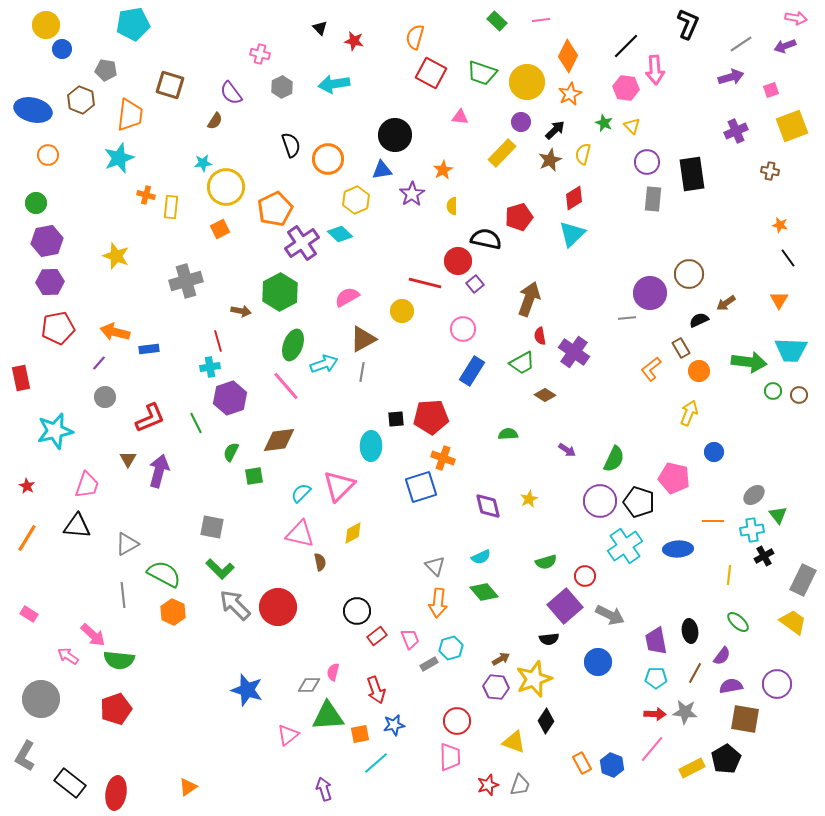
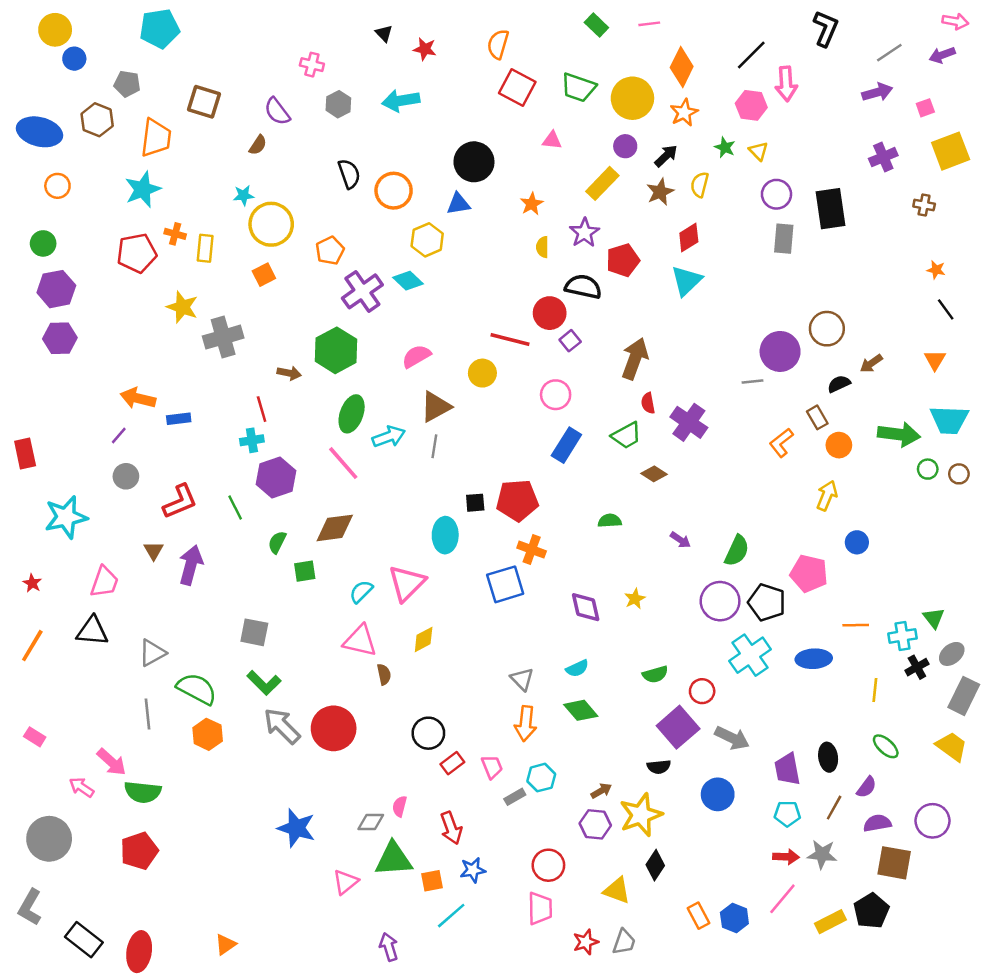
purple star: (412, 194) -> (584, 233), moved
orange pentagon: (275, 209) -> (330, 251), size x0.7
yellow star: (116, 256) -> (182, 307), moved
red pentagon: (58, 328) -> (137, 253), moved
gray ellipse: (754, 495) -> (952, 654), moved

